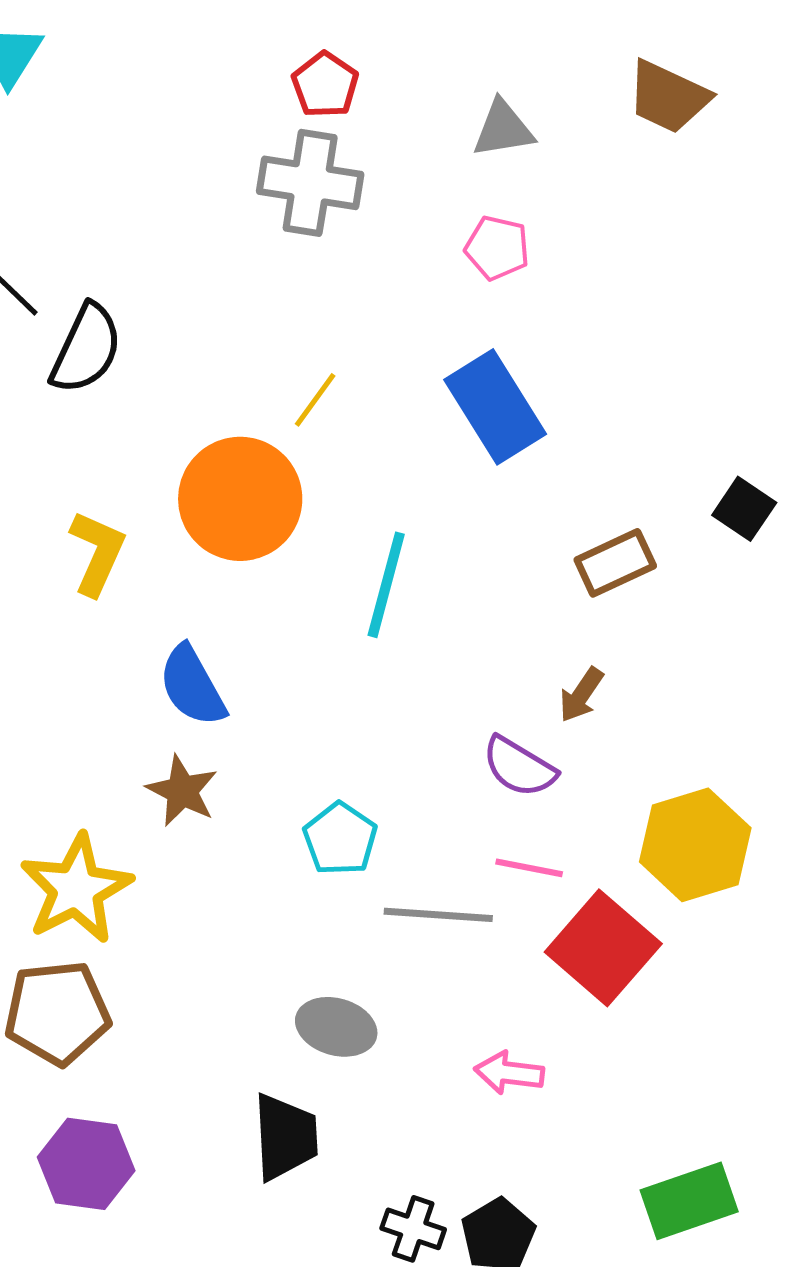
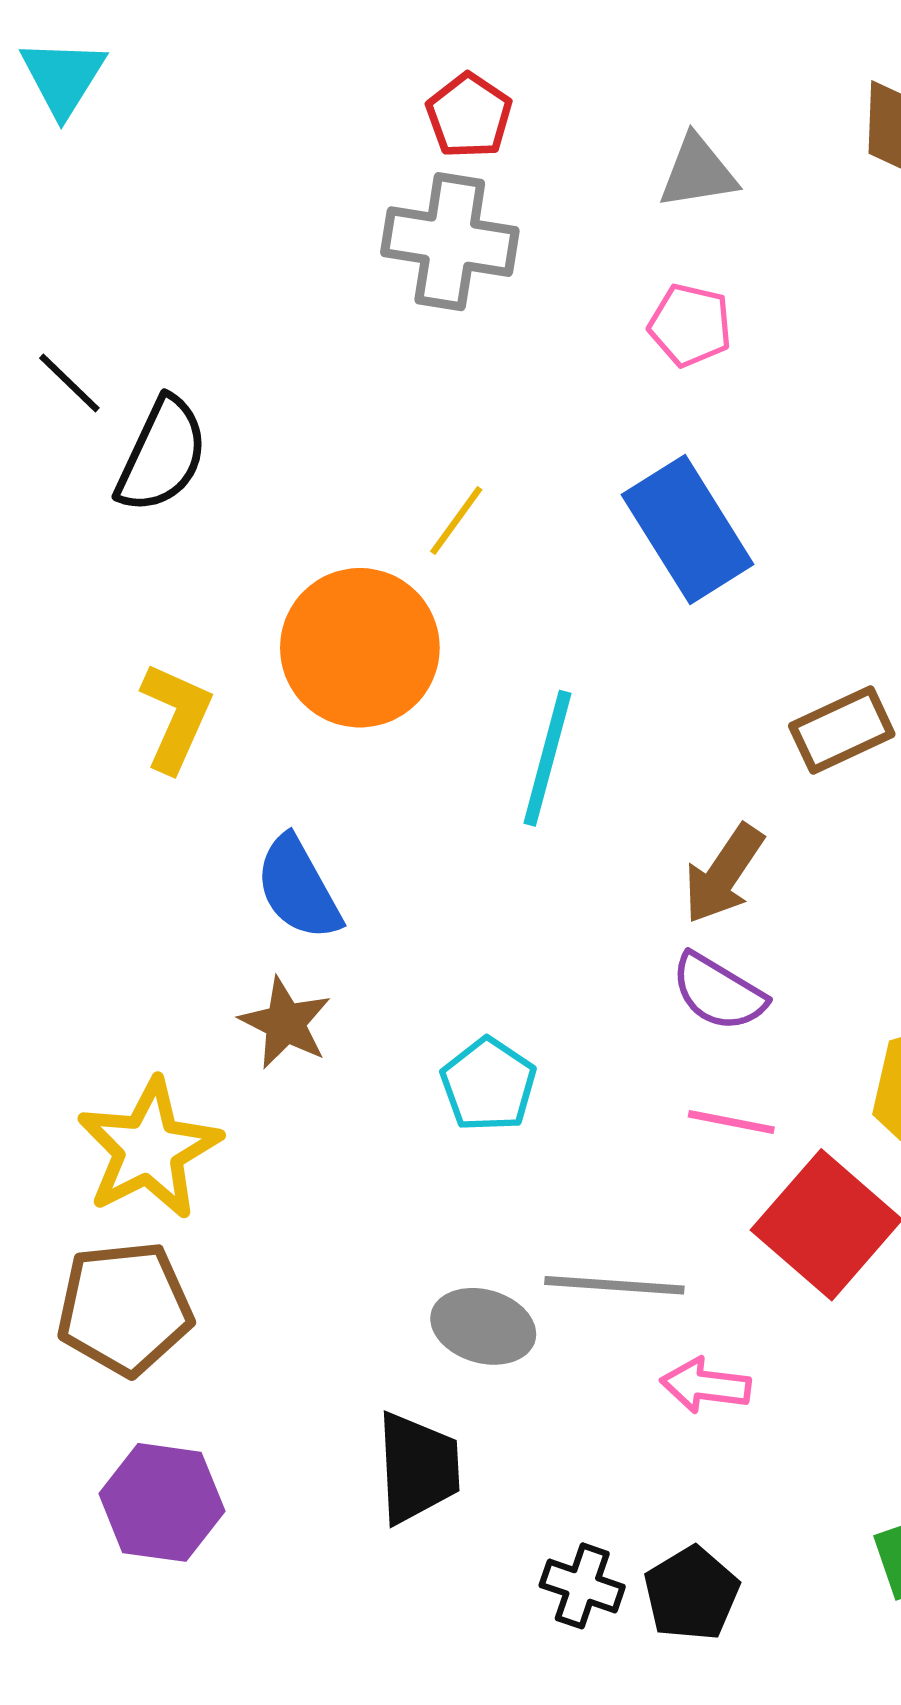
brown arrow: (581, 695) -> (724, 874), moved, size x1.4
gray line: (438, 915) -> (614, 1285), moved

